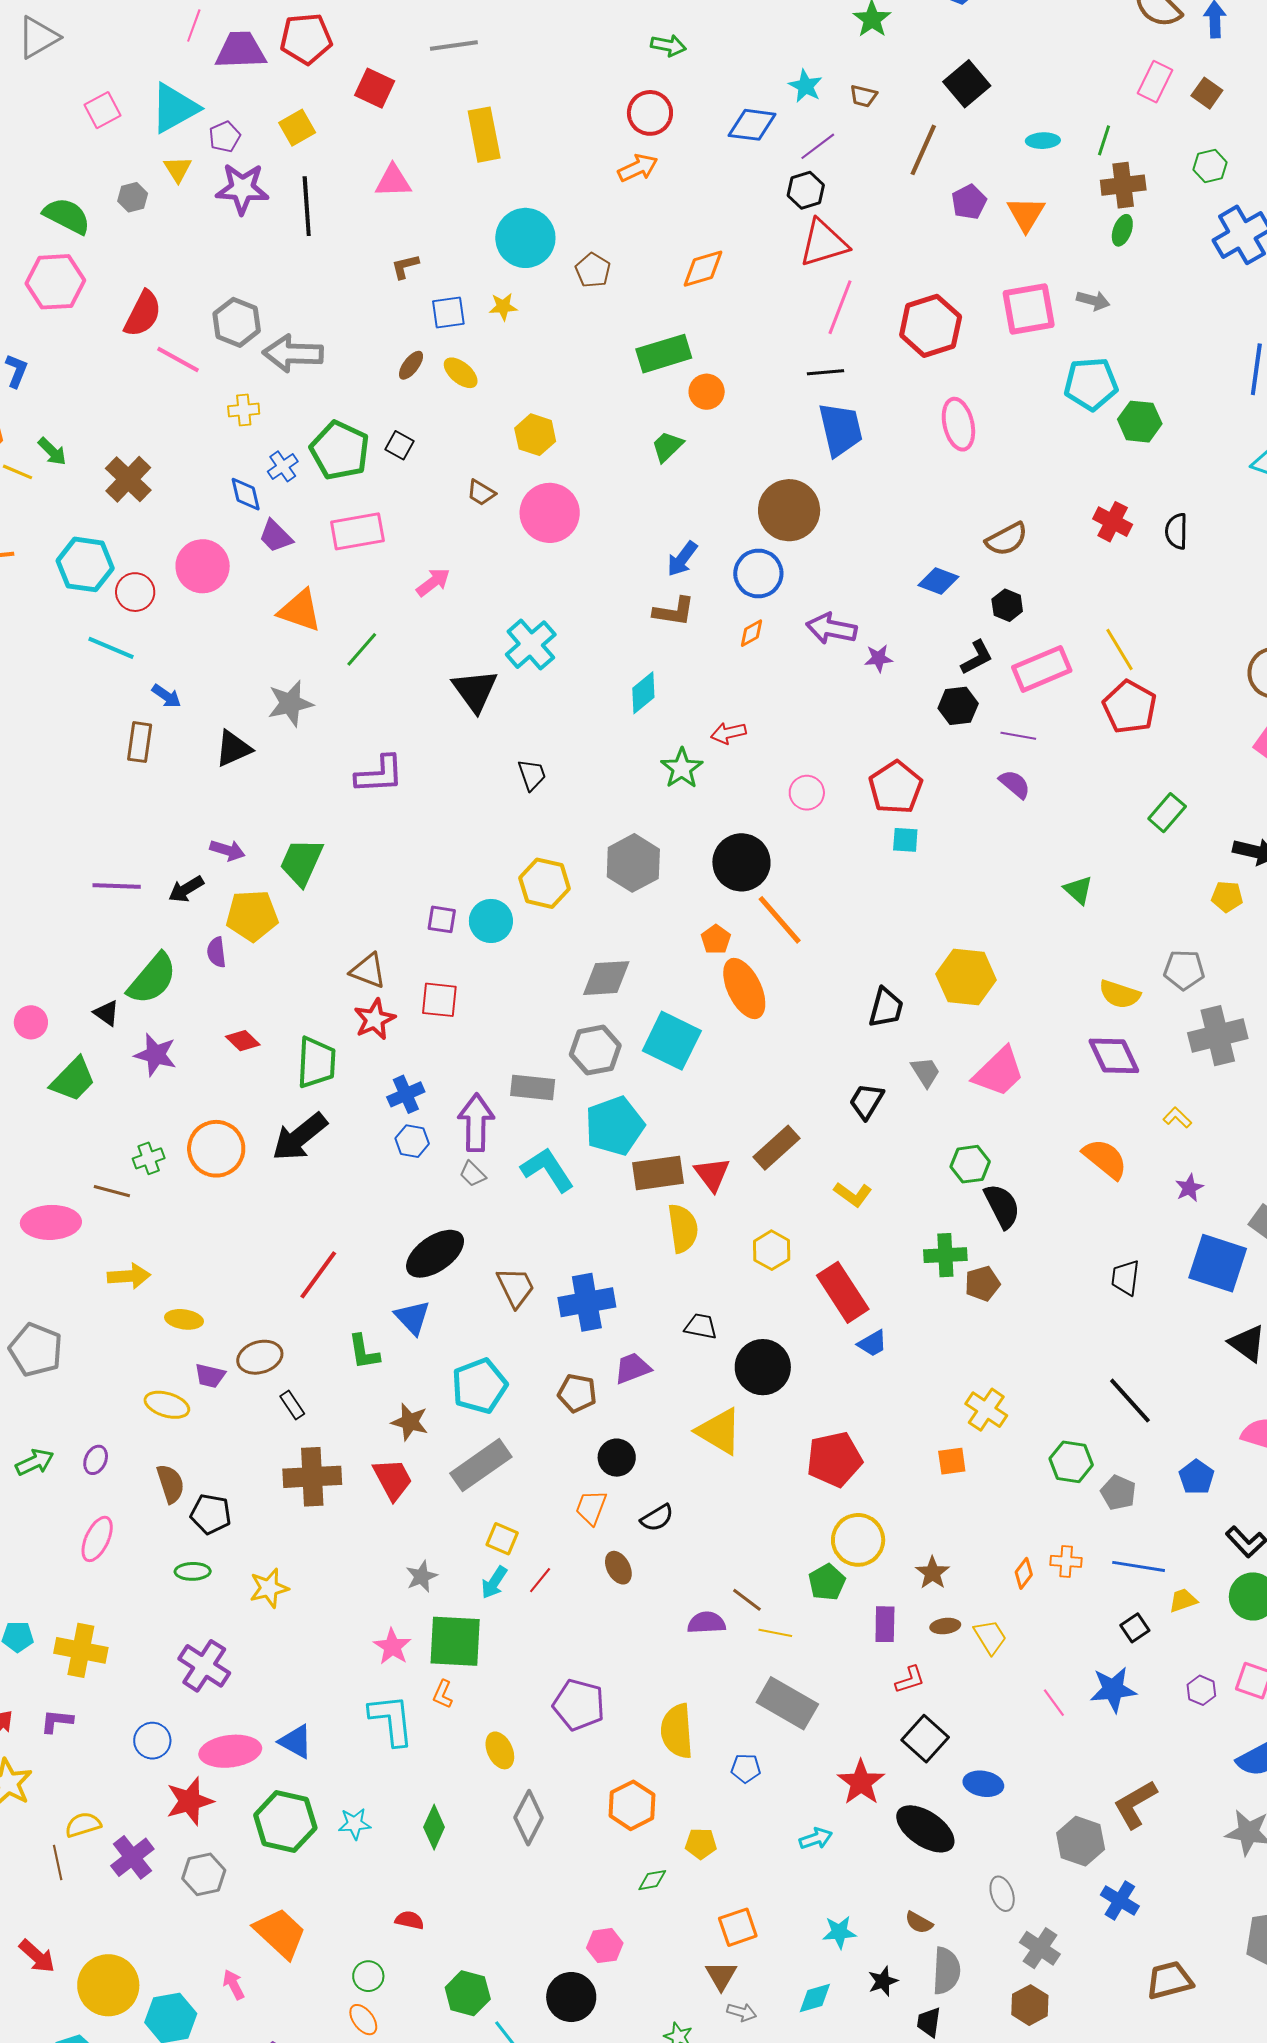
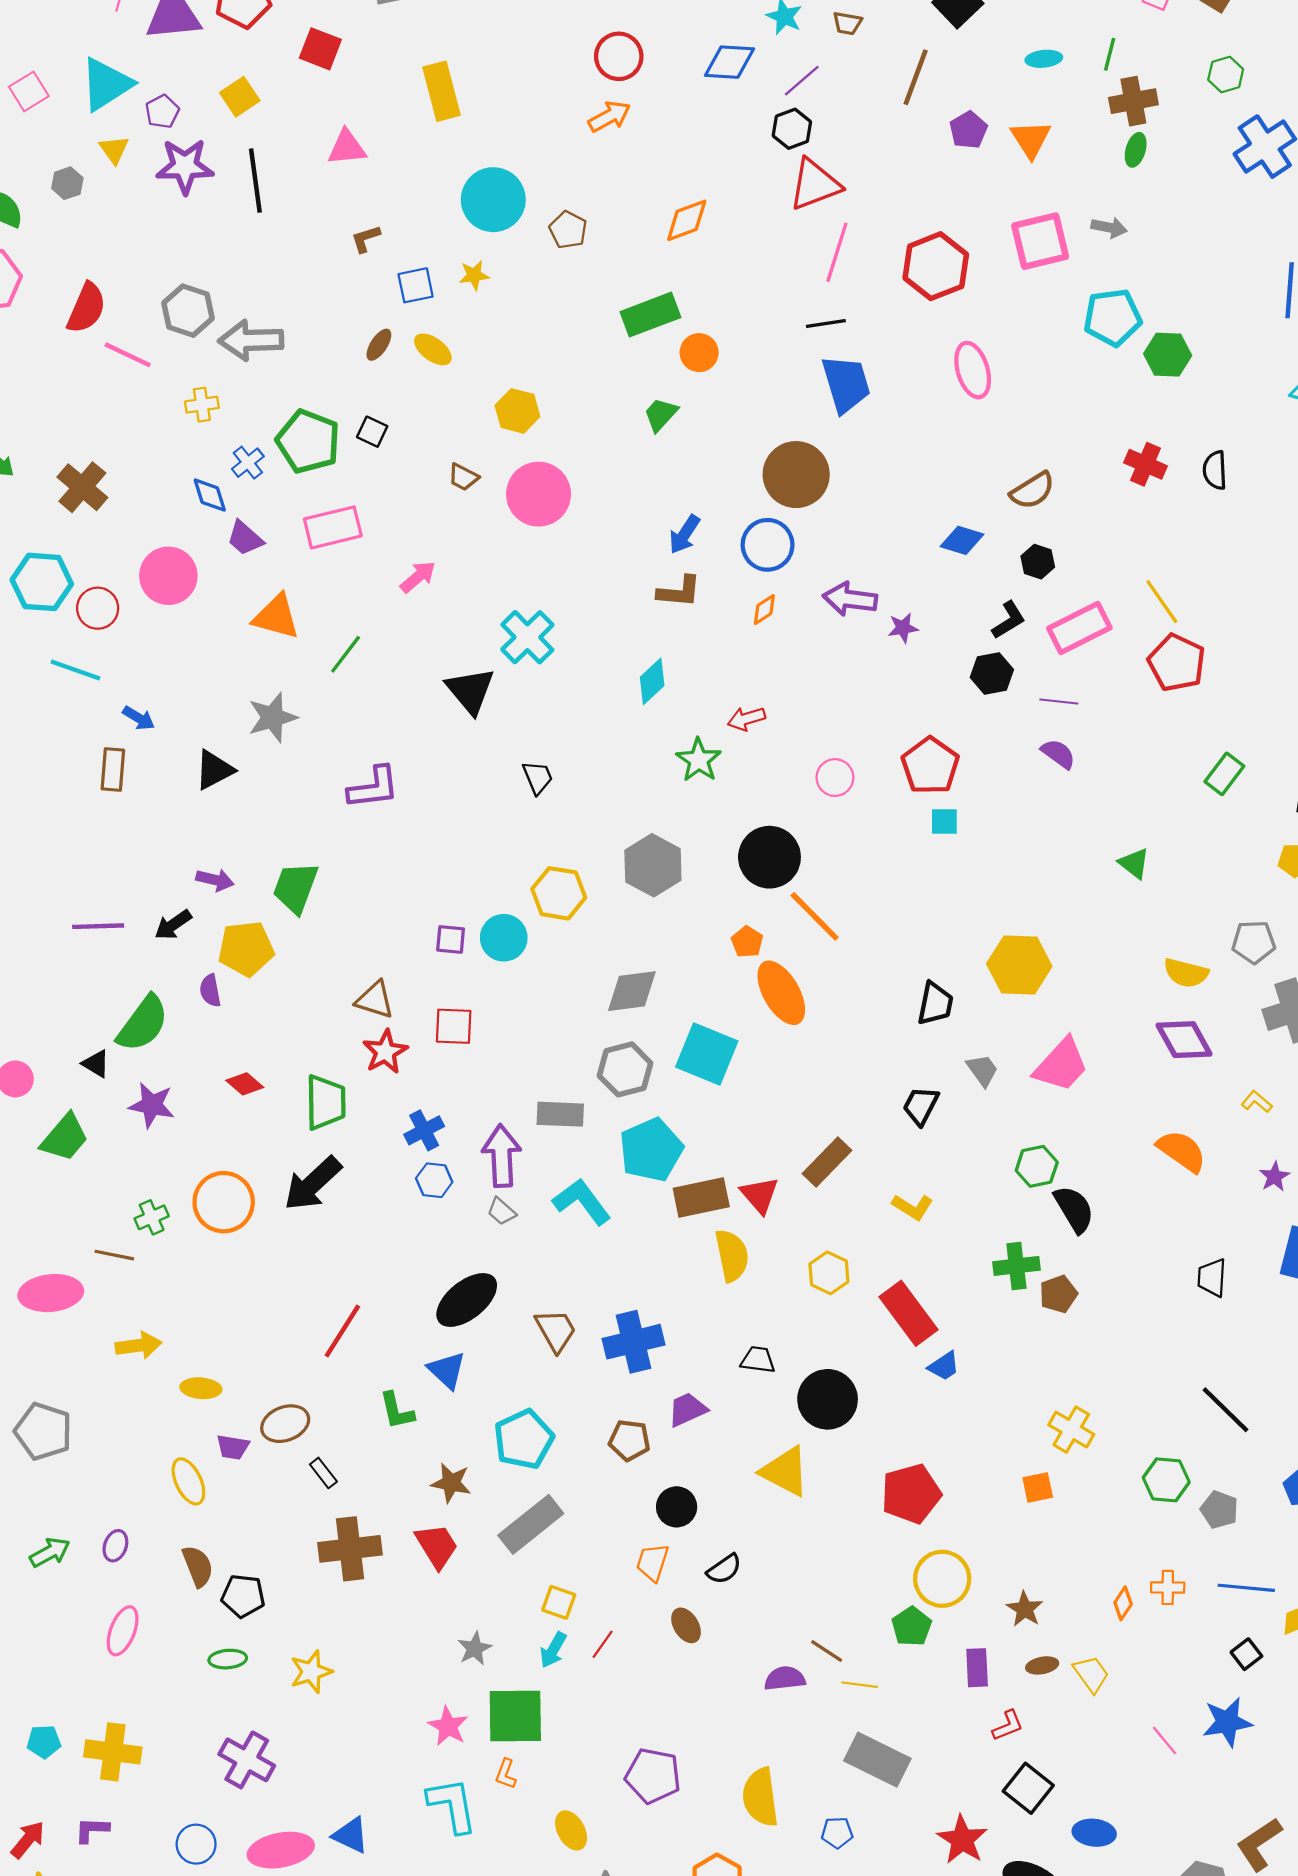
yellow ellipse: (167, 1405) -> (188, 1481), turned 51

